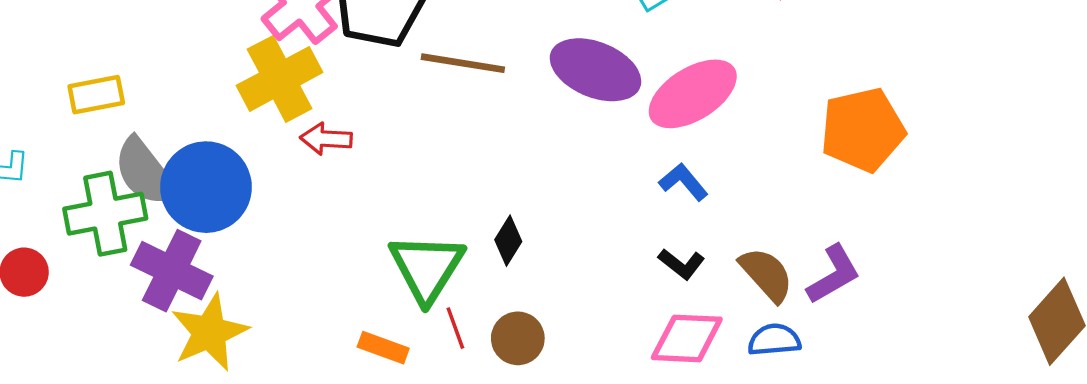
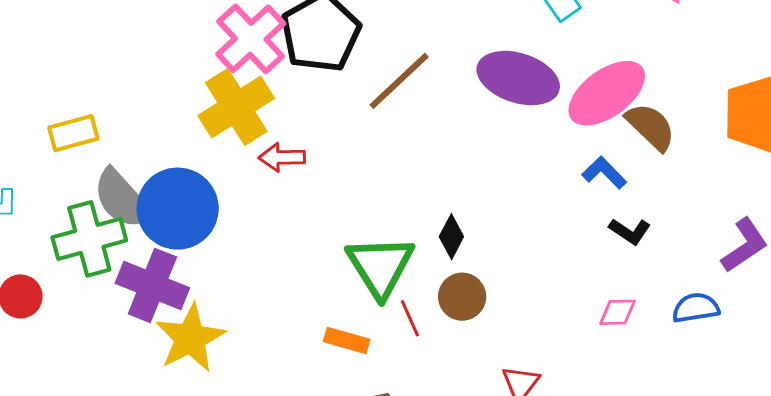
brown line: (463, 63) -> (399, 81), turned -48
black L-shape: (682, 264) -> (630, 231), moved
brown semicircle: (766, 274) -> (651, 127), moved
brown circle: (518, 338) -> (462, 297), moved
pink diamond: (687, 338) -> (618, 312), size x0.6

